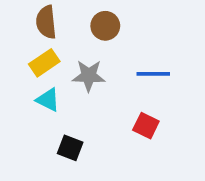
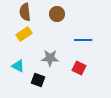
gray star: (89, 76) -> (50, 58), moved
cyan triangle: (48, 100) -> (18, 66), moved

